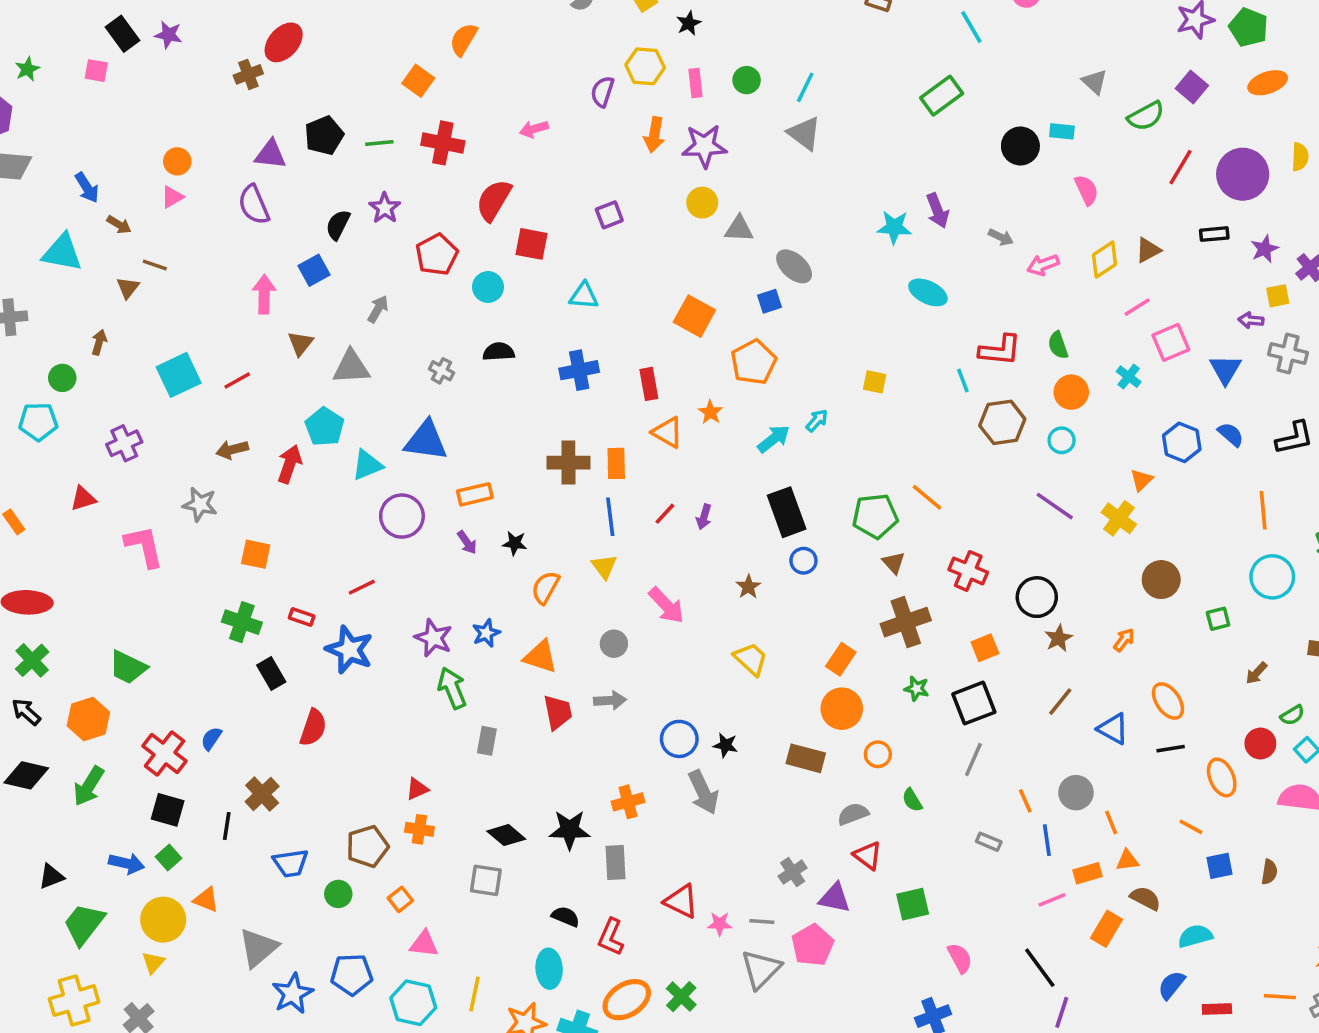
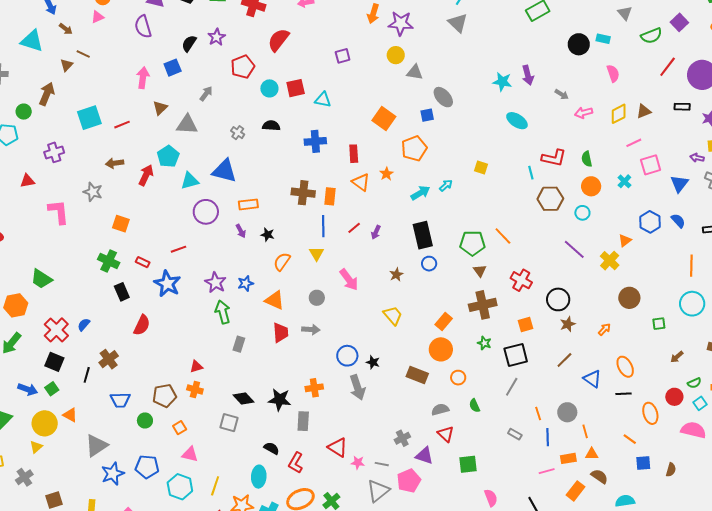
red square: (531, 244) -> (296, 88), moved, turned -30
brown arrow: (99, 342) -> (47, 94), size x1.6

